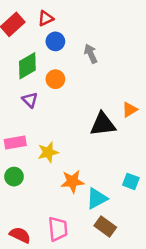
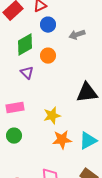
gray arrow: (91, 54) -> (77, 35), turned -84
yellow star: (48, 152) -> (52, 116), moved
cyan triangle: (97, 199) -> (88, 141), moved

